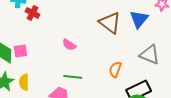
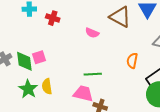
red cross: (33, 13) -> (53, 18), moved
pink semicircle: (69, 45) -> (92, 33), moved

